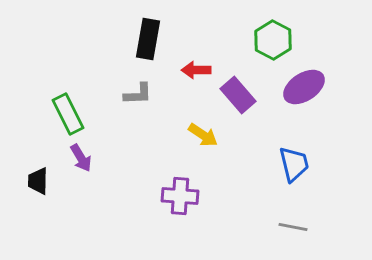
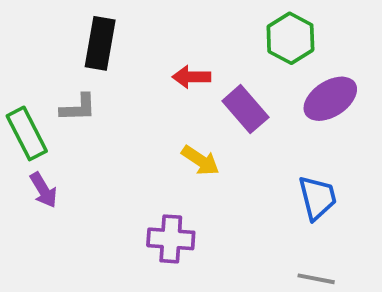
black rectangle: (148, 39) -> (100, 43), moved
gray L-shape: (138, 94) -> (78, 108), moved

